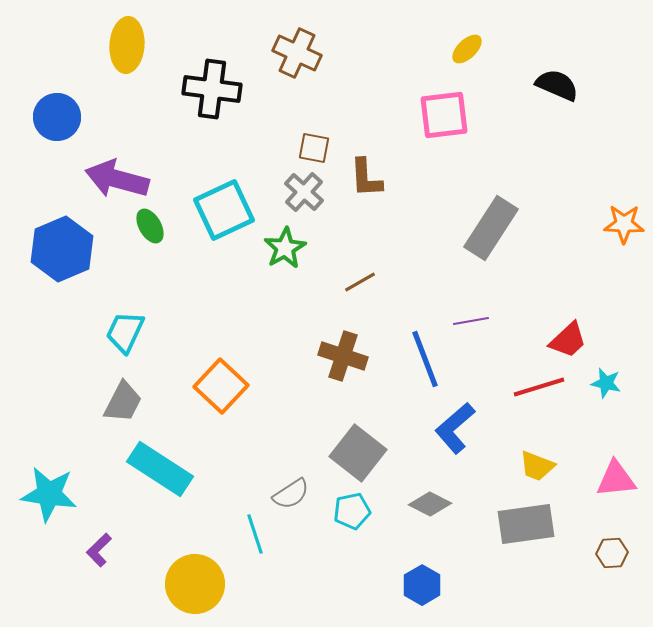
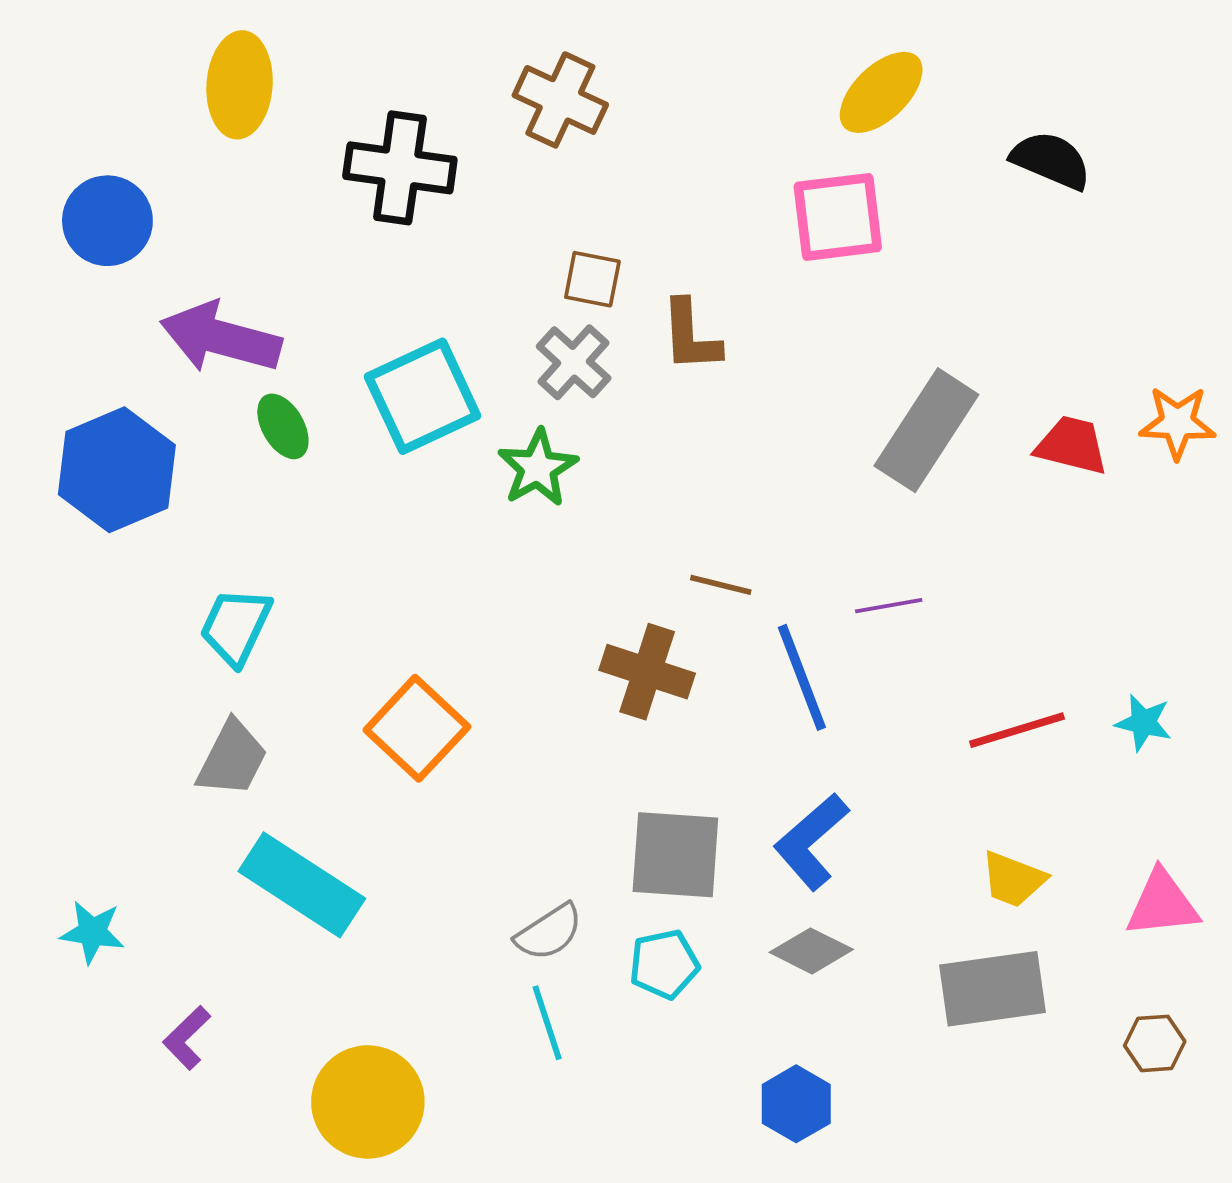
yellow ellipse: (467, 49) -> (881, 92), size x1.5
brown line: (360, 282) -> (721, 585), moved, turned 44
red trapezoid: (568, 340) -> (1072, 445), moved, turned -123
blue L-shape: (455, 428) -> (811, 842), moved
gray square: (358, 453) -> (675, 855), turned -34
cyan star: (49, 494) -> (92, 932), size x0.6
cyan line: (255, 534) -> (547, 1023), moved

